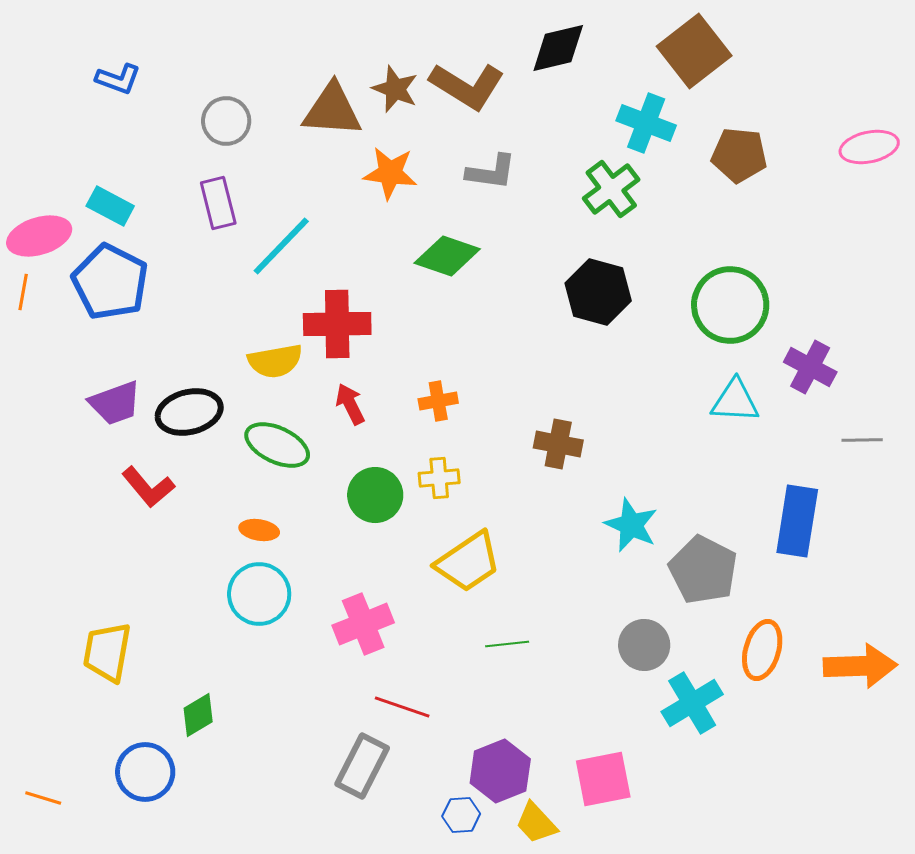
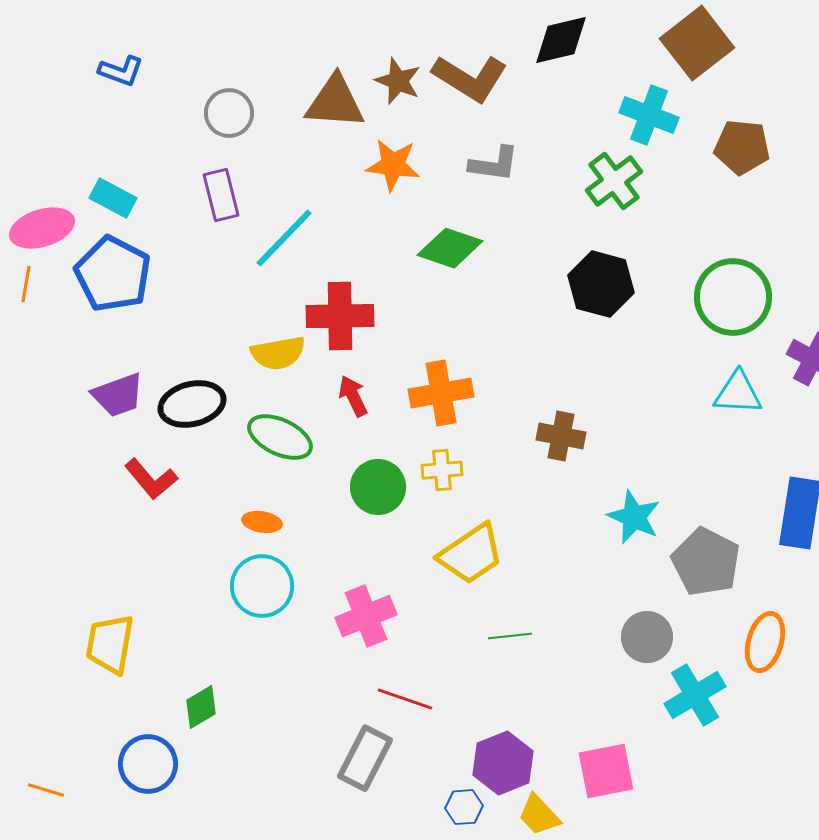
orange cross: (438, 401) -> (441, 393), size x1.6

